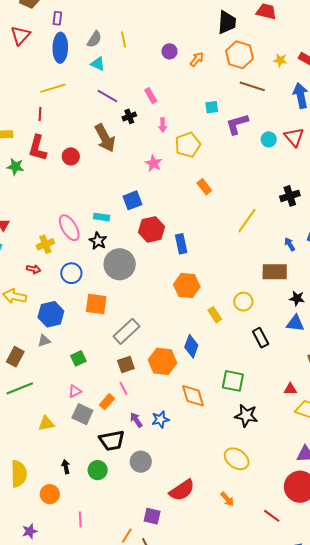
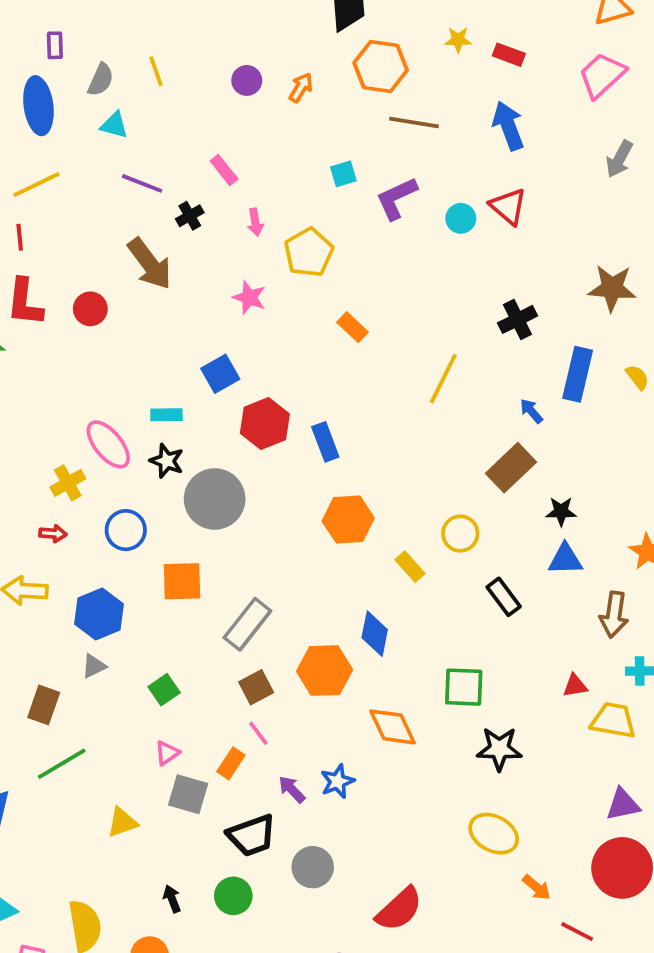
purple rectangle: (57, 18) -> (55, 45), moved
yellow star: (280, 60) -> (458, 40), moved
brown rectangle: (275, 272) -> (511, 468), turned -35
orange arrow: (227, 499) -> (537, 887), moved

